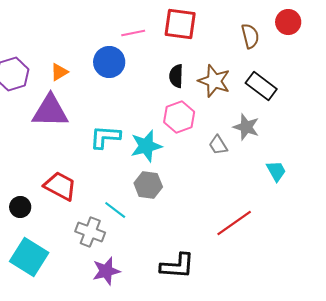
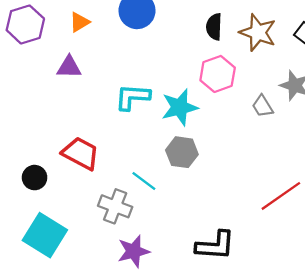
purple triangle: (50, 111) -> (69, 67), size x0.6

